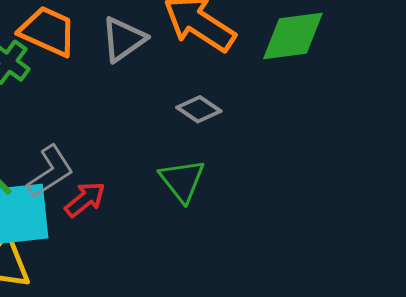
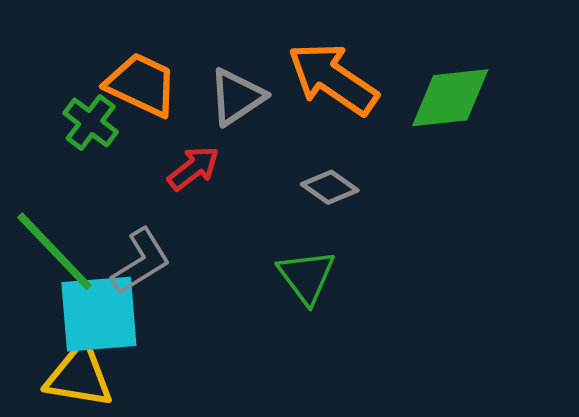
red arrow: (85, 199) -> (193, 168), moved

